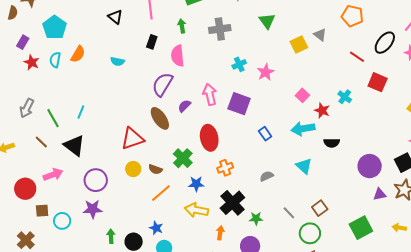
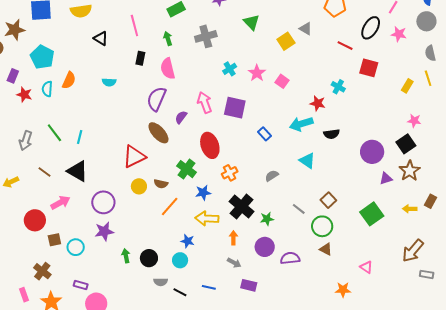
pink square: (302, 95) -> (282, 81), moved
green line: (53, 118) -> (54, 133), moved
blue star: (156, 228) -> (187, 241), moved

